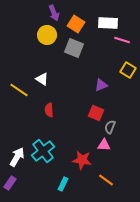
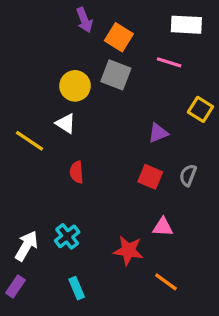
white rectangle: (108, 23) -> (186, 25), moved
yellow circle: (47, 35) -> (75, 86), moved
pink line: (122, 40) -> (169, 62), moved
gray semicircle: (110, 127) -> (188, 175), moved
cyan cross: (43, 151) -> (67, 236), size x0.7
cyan rectangle: (63, 184) -> (77, 288), moved, turned -48

